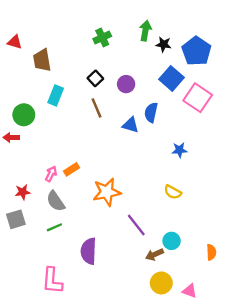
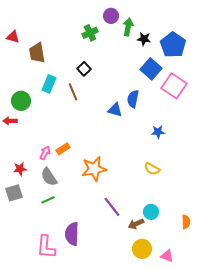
purple circle: (126, 84) -> (111, 16), moved
brown line: (97, 108) -> (73, 92), moved
purple line: (136, 225) -> (112, 207), moved
purple semicircle: (89, 251) -> (72, 234), moved

